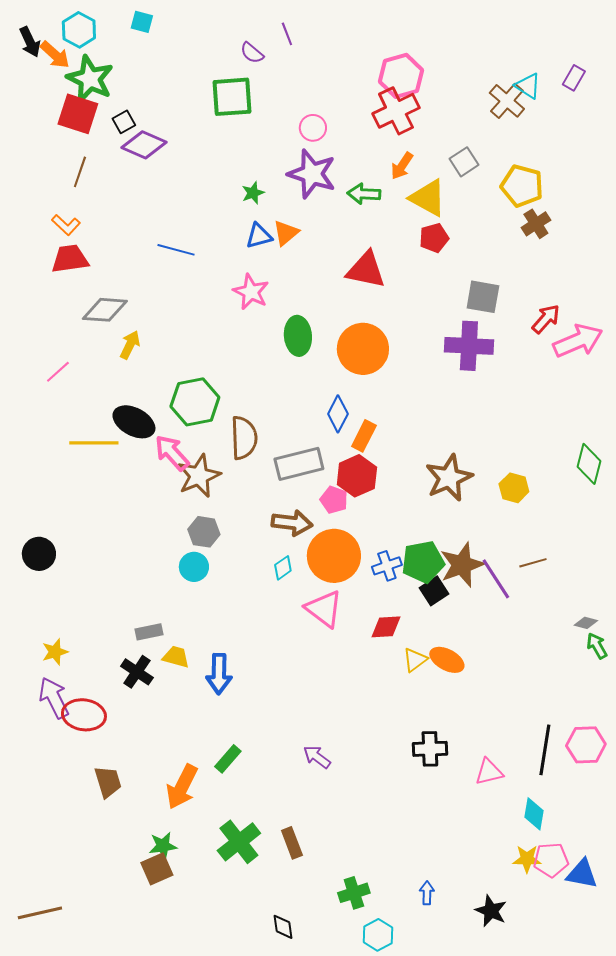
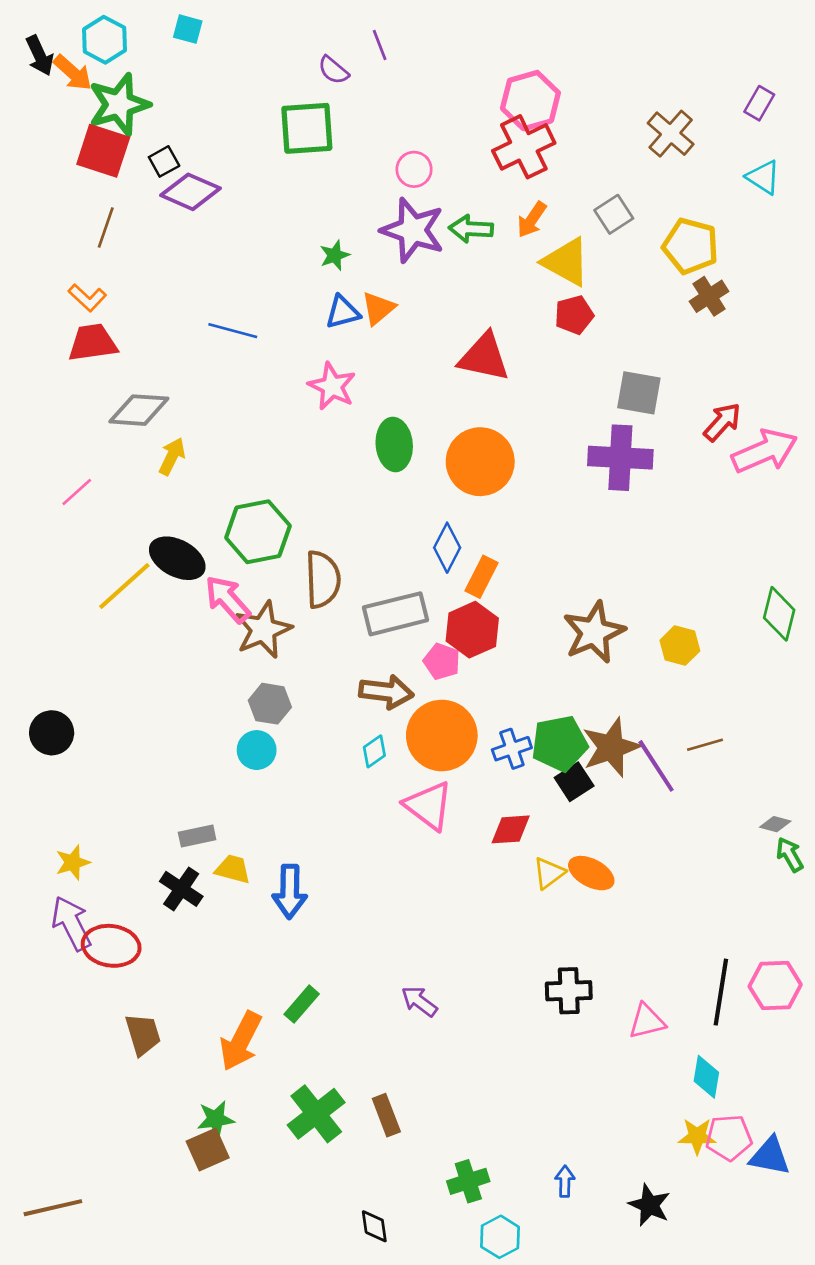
green star: (90, 79) -> (119, 105), turned 30
cyan triangle: (528, 86) -> (763, 177), moved
green arrow: (364, 194) -> (471, 229), moved
yellow line: (94, 443) -> (124, 586), turned -42

